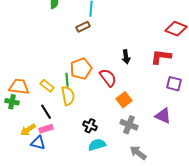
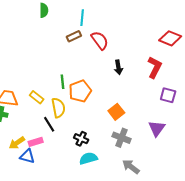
red L-shape: (161, 57) -> (155, 67), turned 110
orange pentagon: (81, 69) -> (80, 91), moved
red semicircle: (108, 78) -> (100, 40), moved
green line: (67, 80) -> (62, 82), moved
black line: (46, 112) -> (49, 124), moved
purple triangle: (163, 116) -> (157, 128), turned 42

